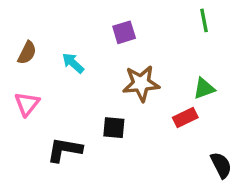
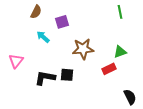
purple square: (124, 32) -> (62, 22), moved
brown semicircle: (27, 53) -> (36, 12), moved
black L-shape: (64, 150) -> (45, 78), moved

